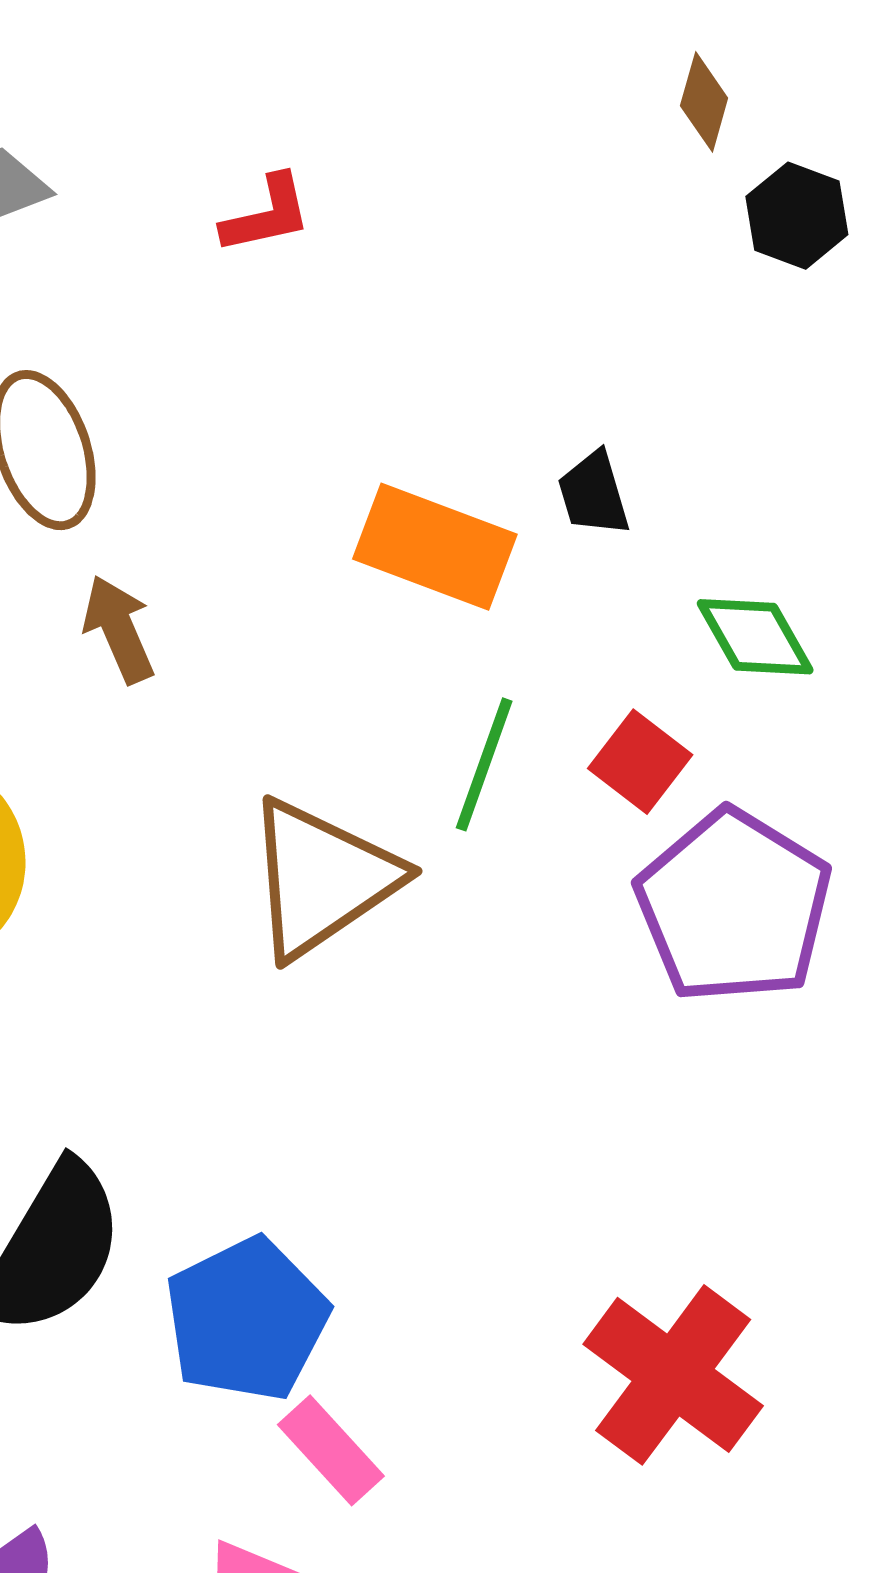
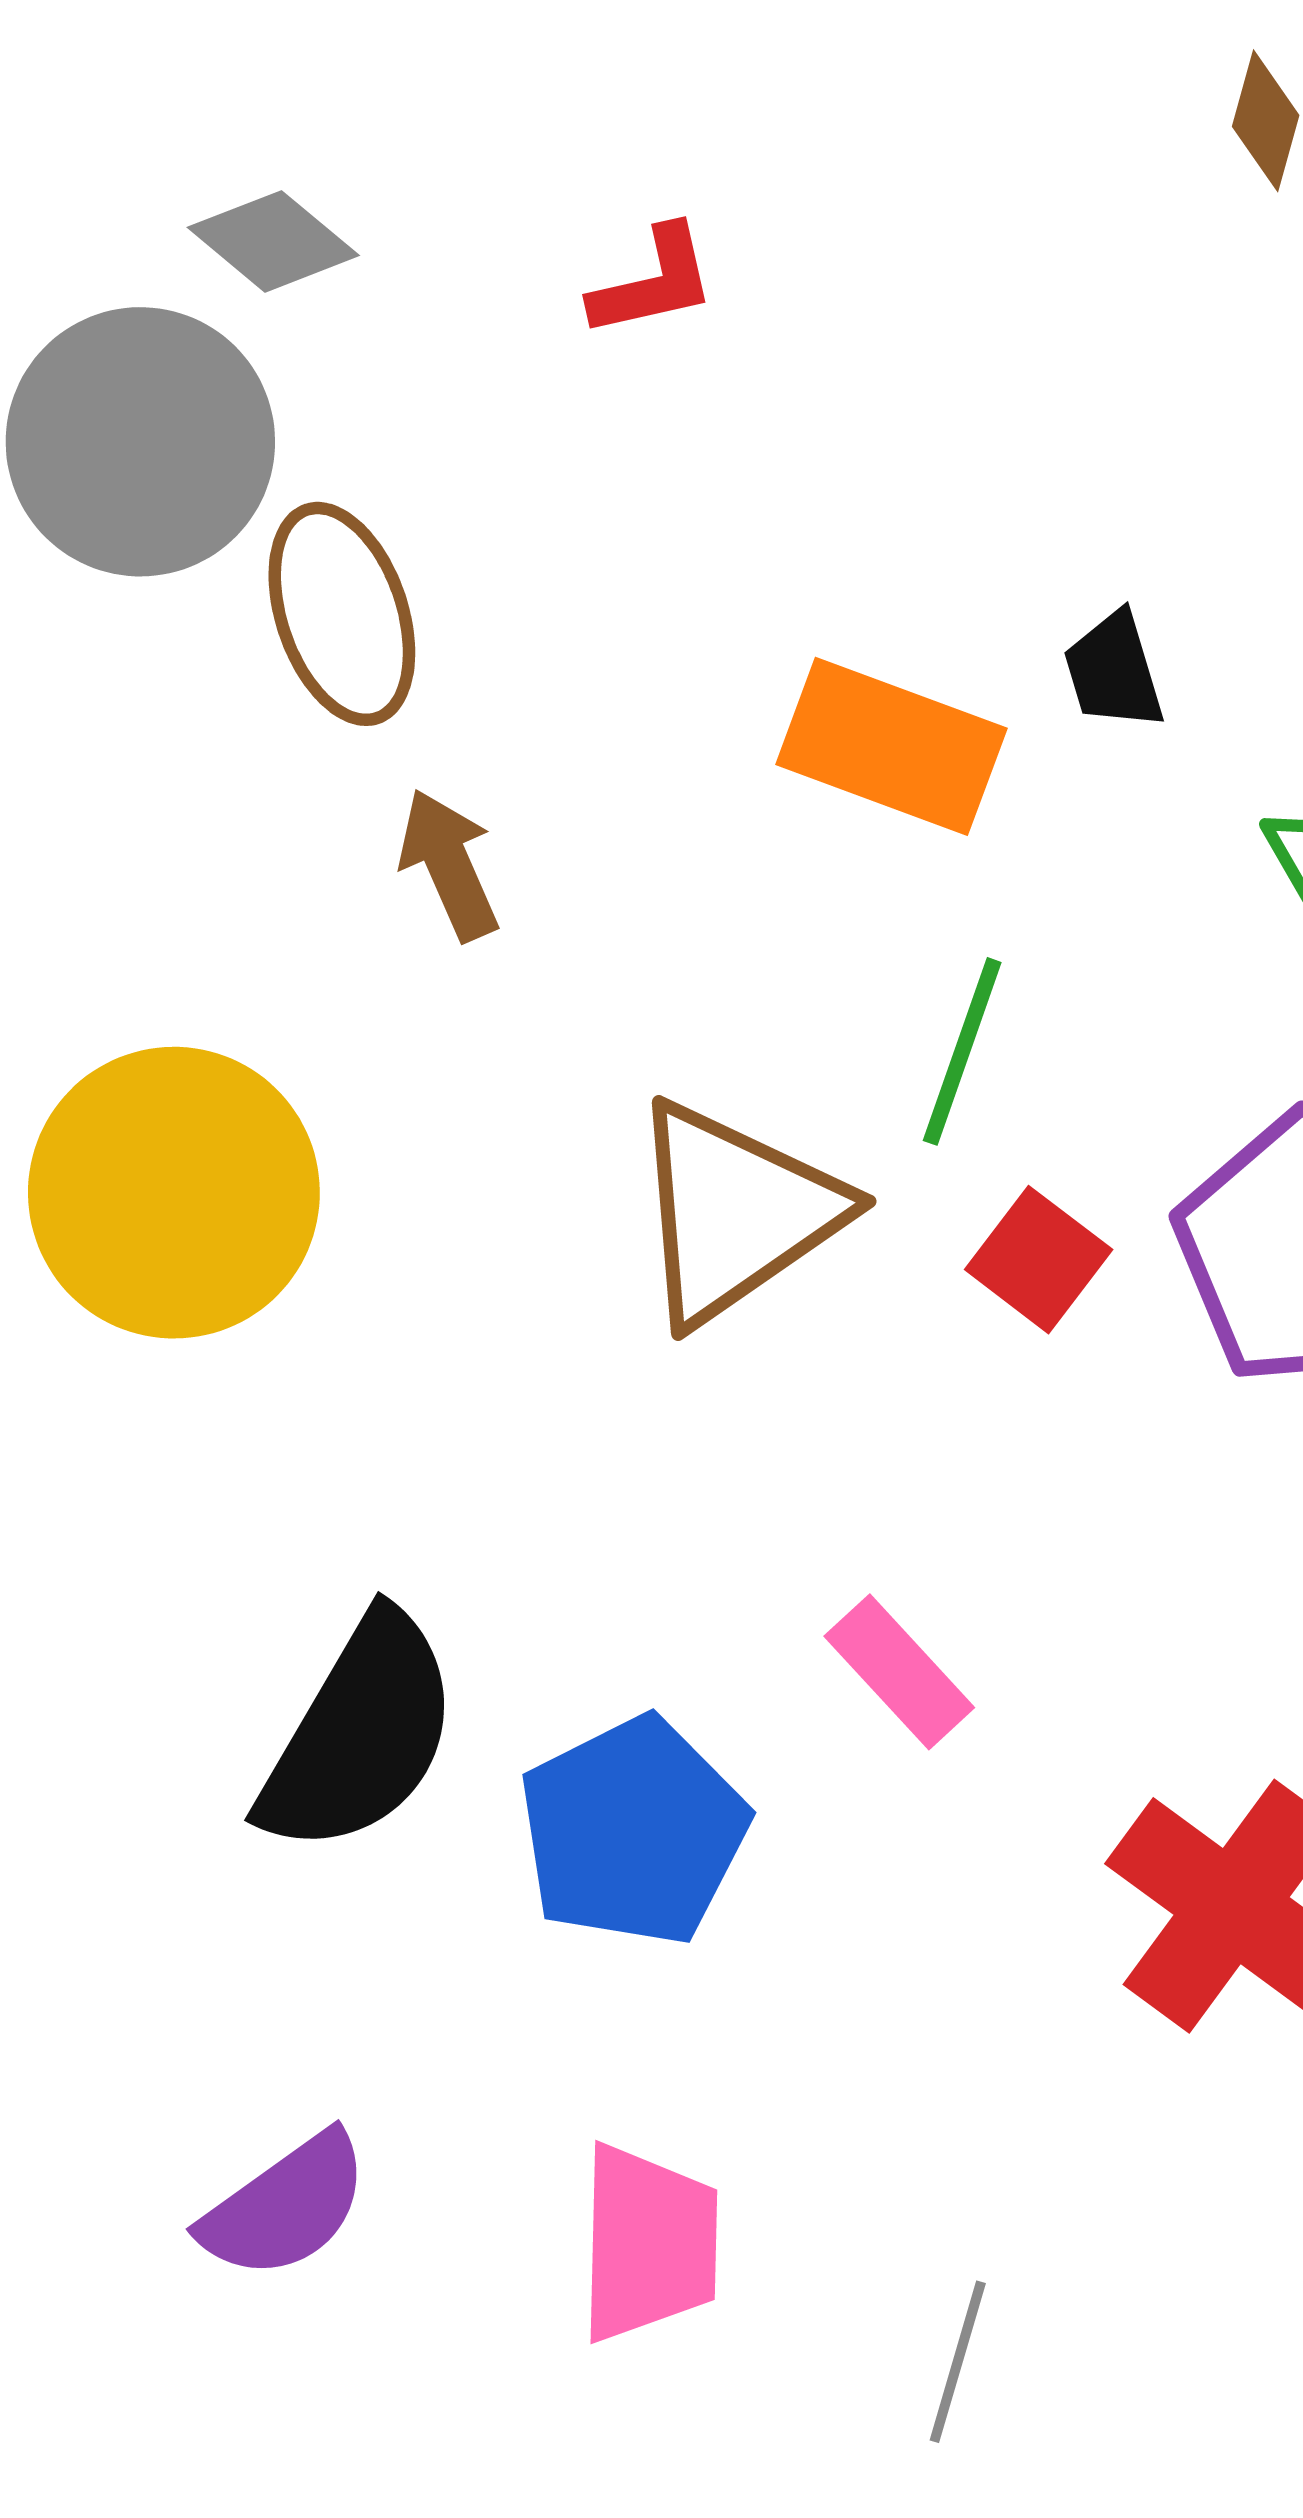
red square: (640, 762) -> (1039, 1260), moved
pink rectangle: (331, 1450) -> (899, 1672), moved

